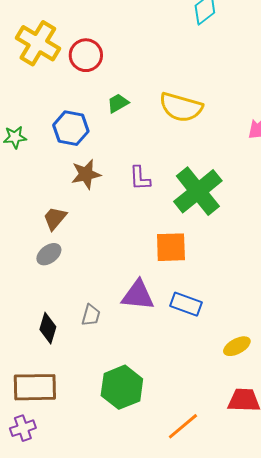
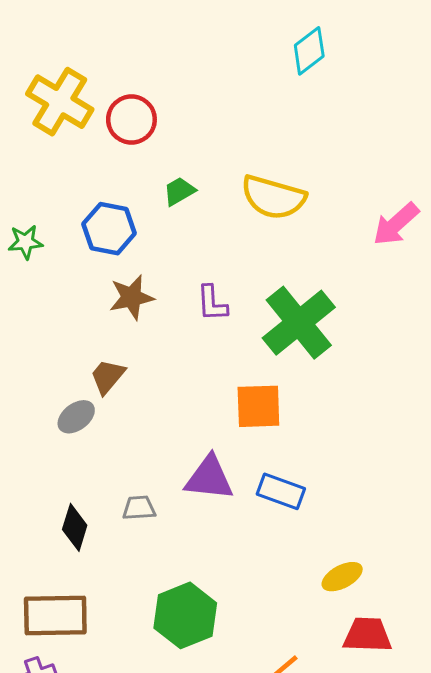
brown trapezoid: (55, 218) -> (108, 376), moved
gray trapezoid: (91, 315) -> (139, 508), turned -110
yellow ellipse: (237, 346) -> (342, 577), moved

